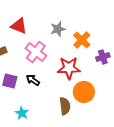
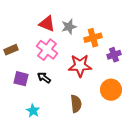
red triangle: (19, 26) -> (47, 24), moved
orange cross: (82, 40) -> (93, 38), turned 30
orange circle: (84, 92) -> (111, 90), moved

